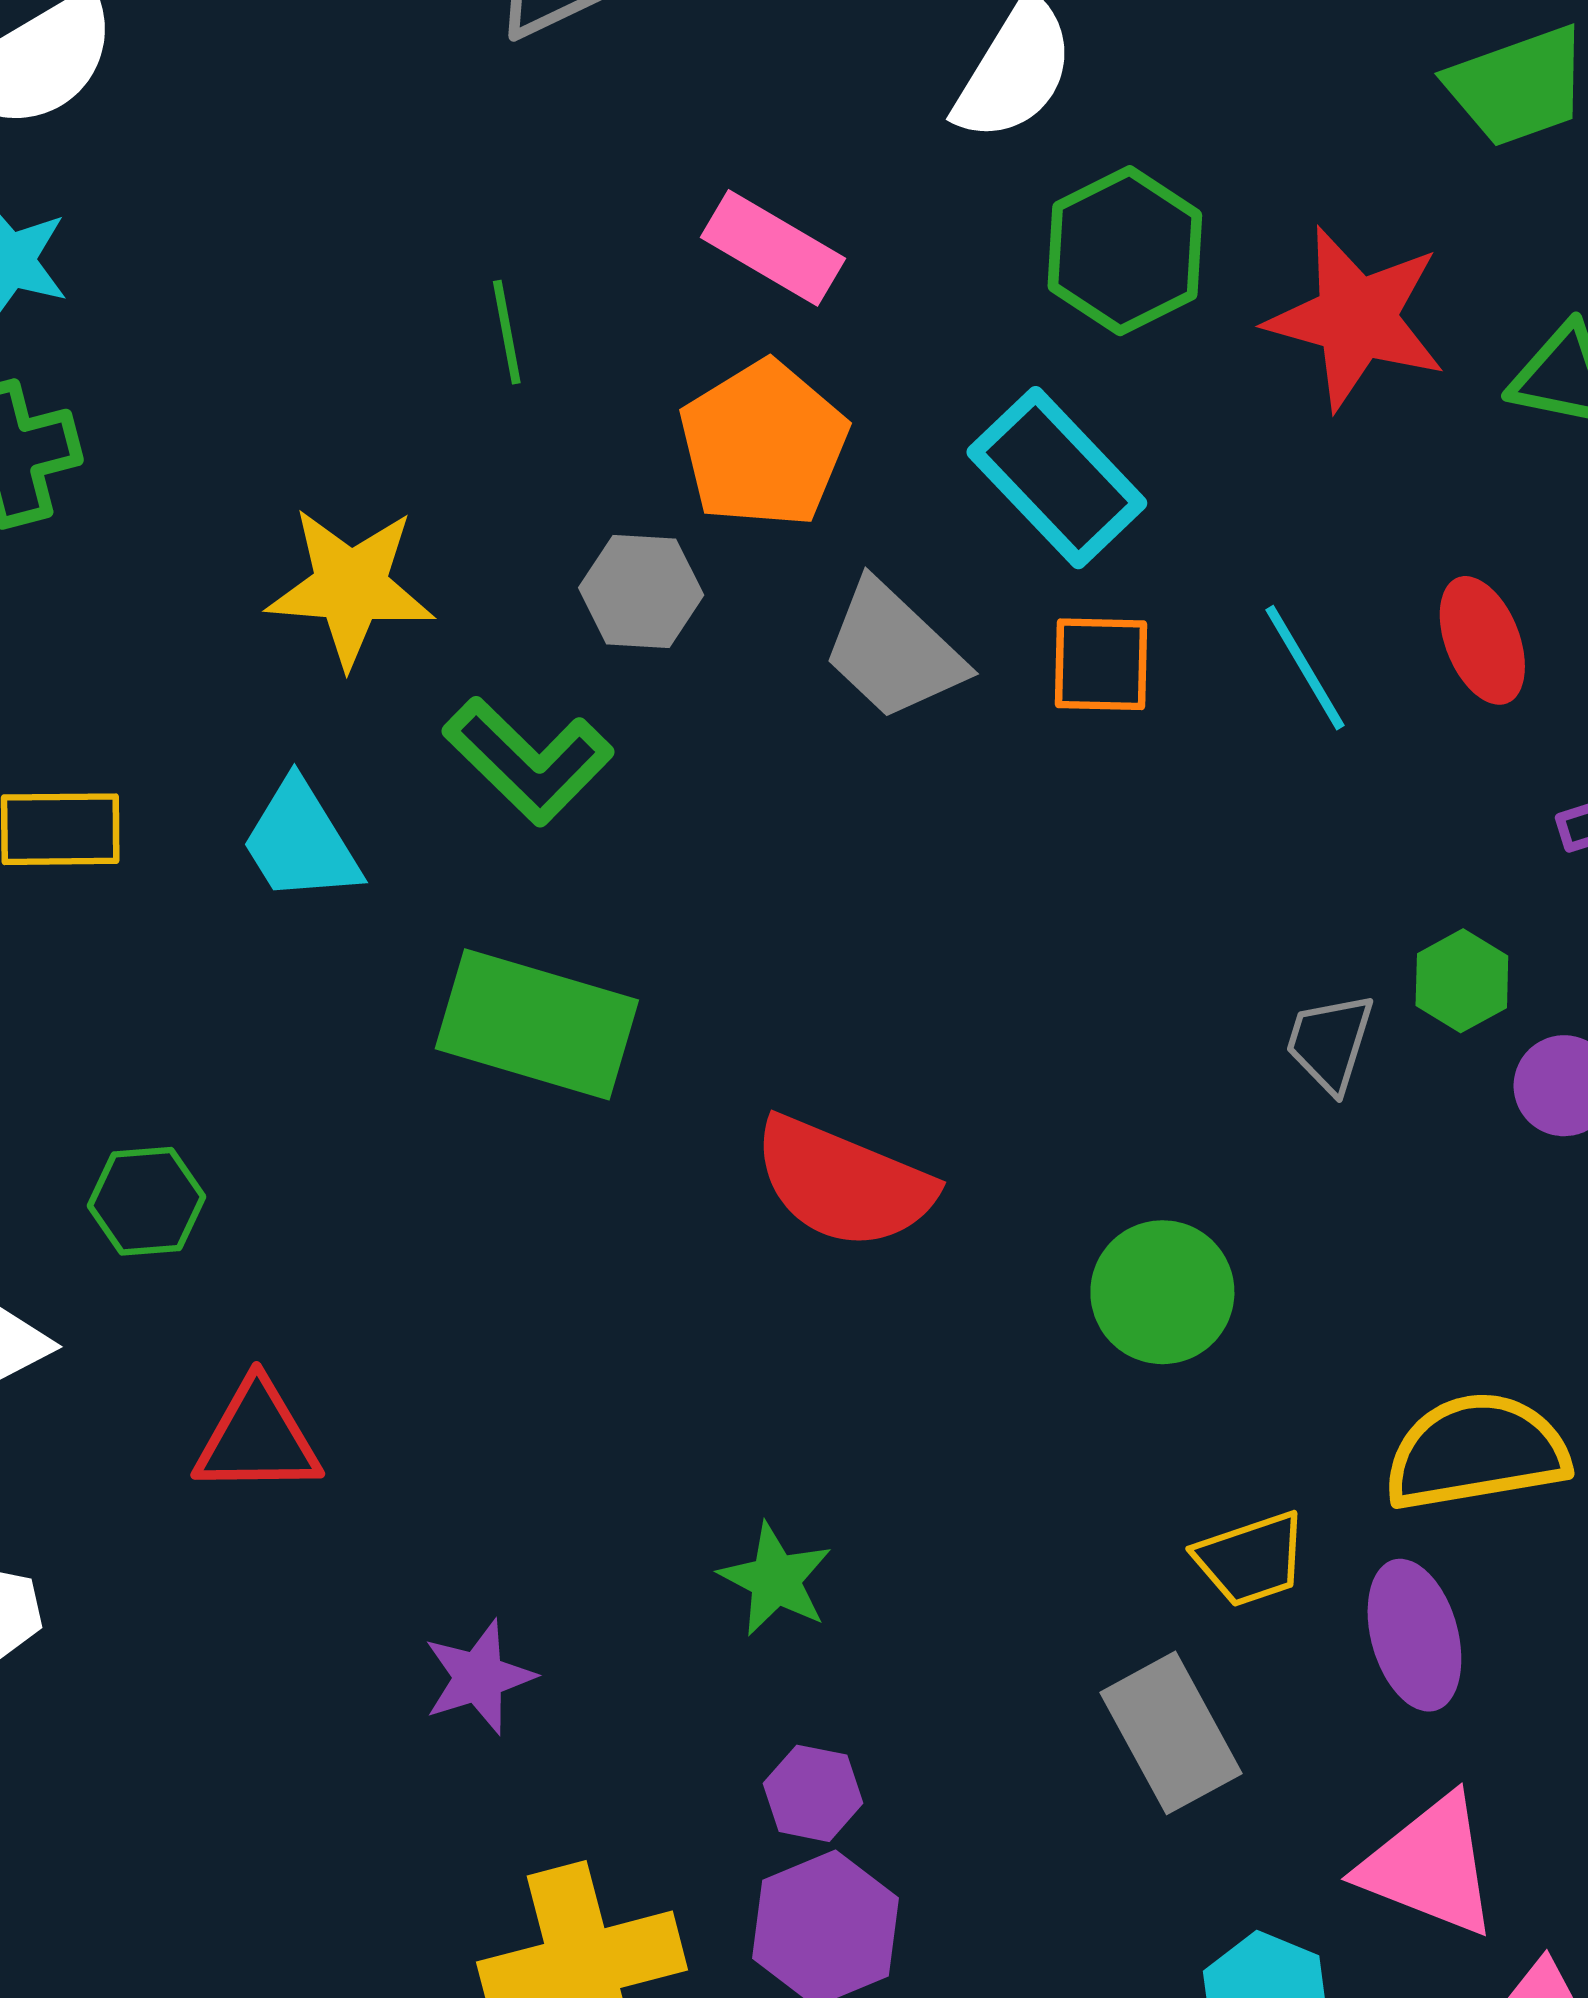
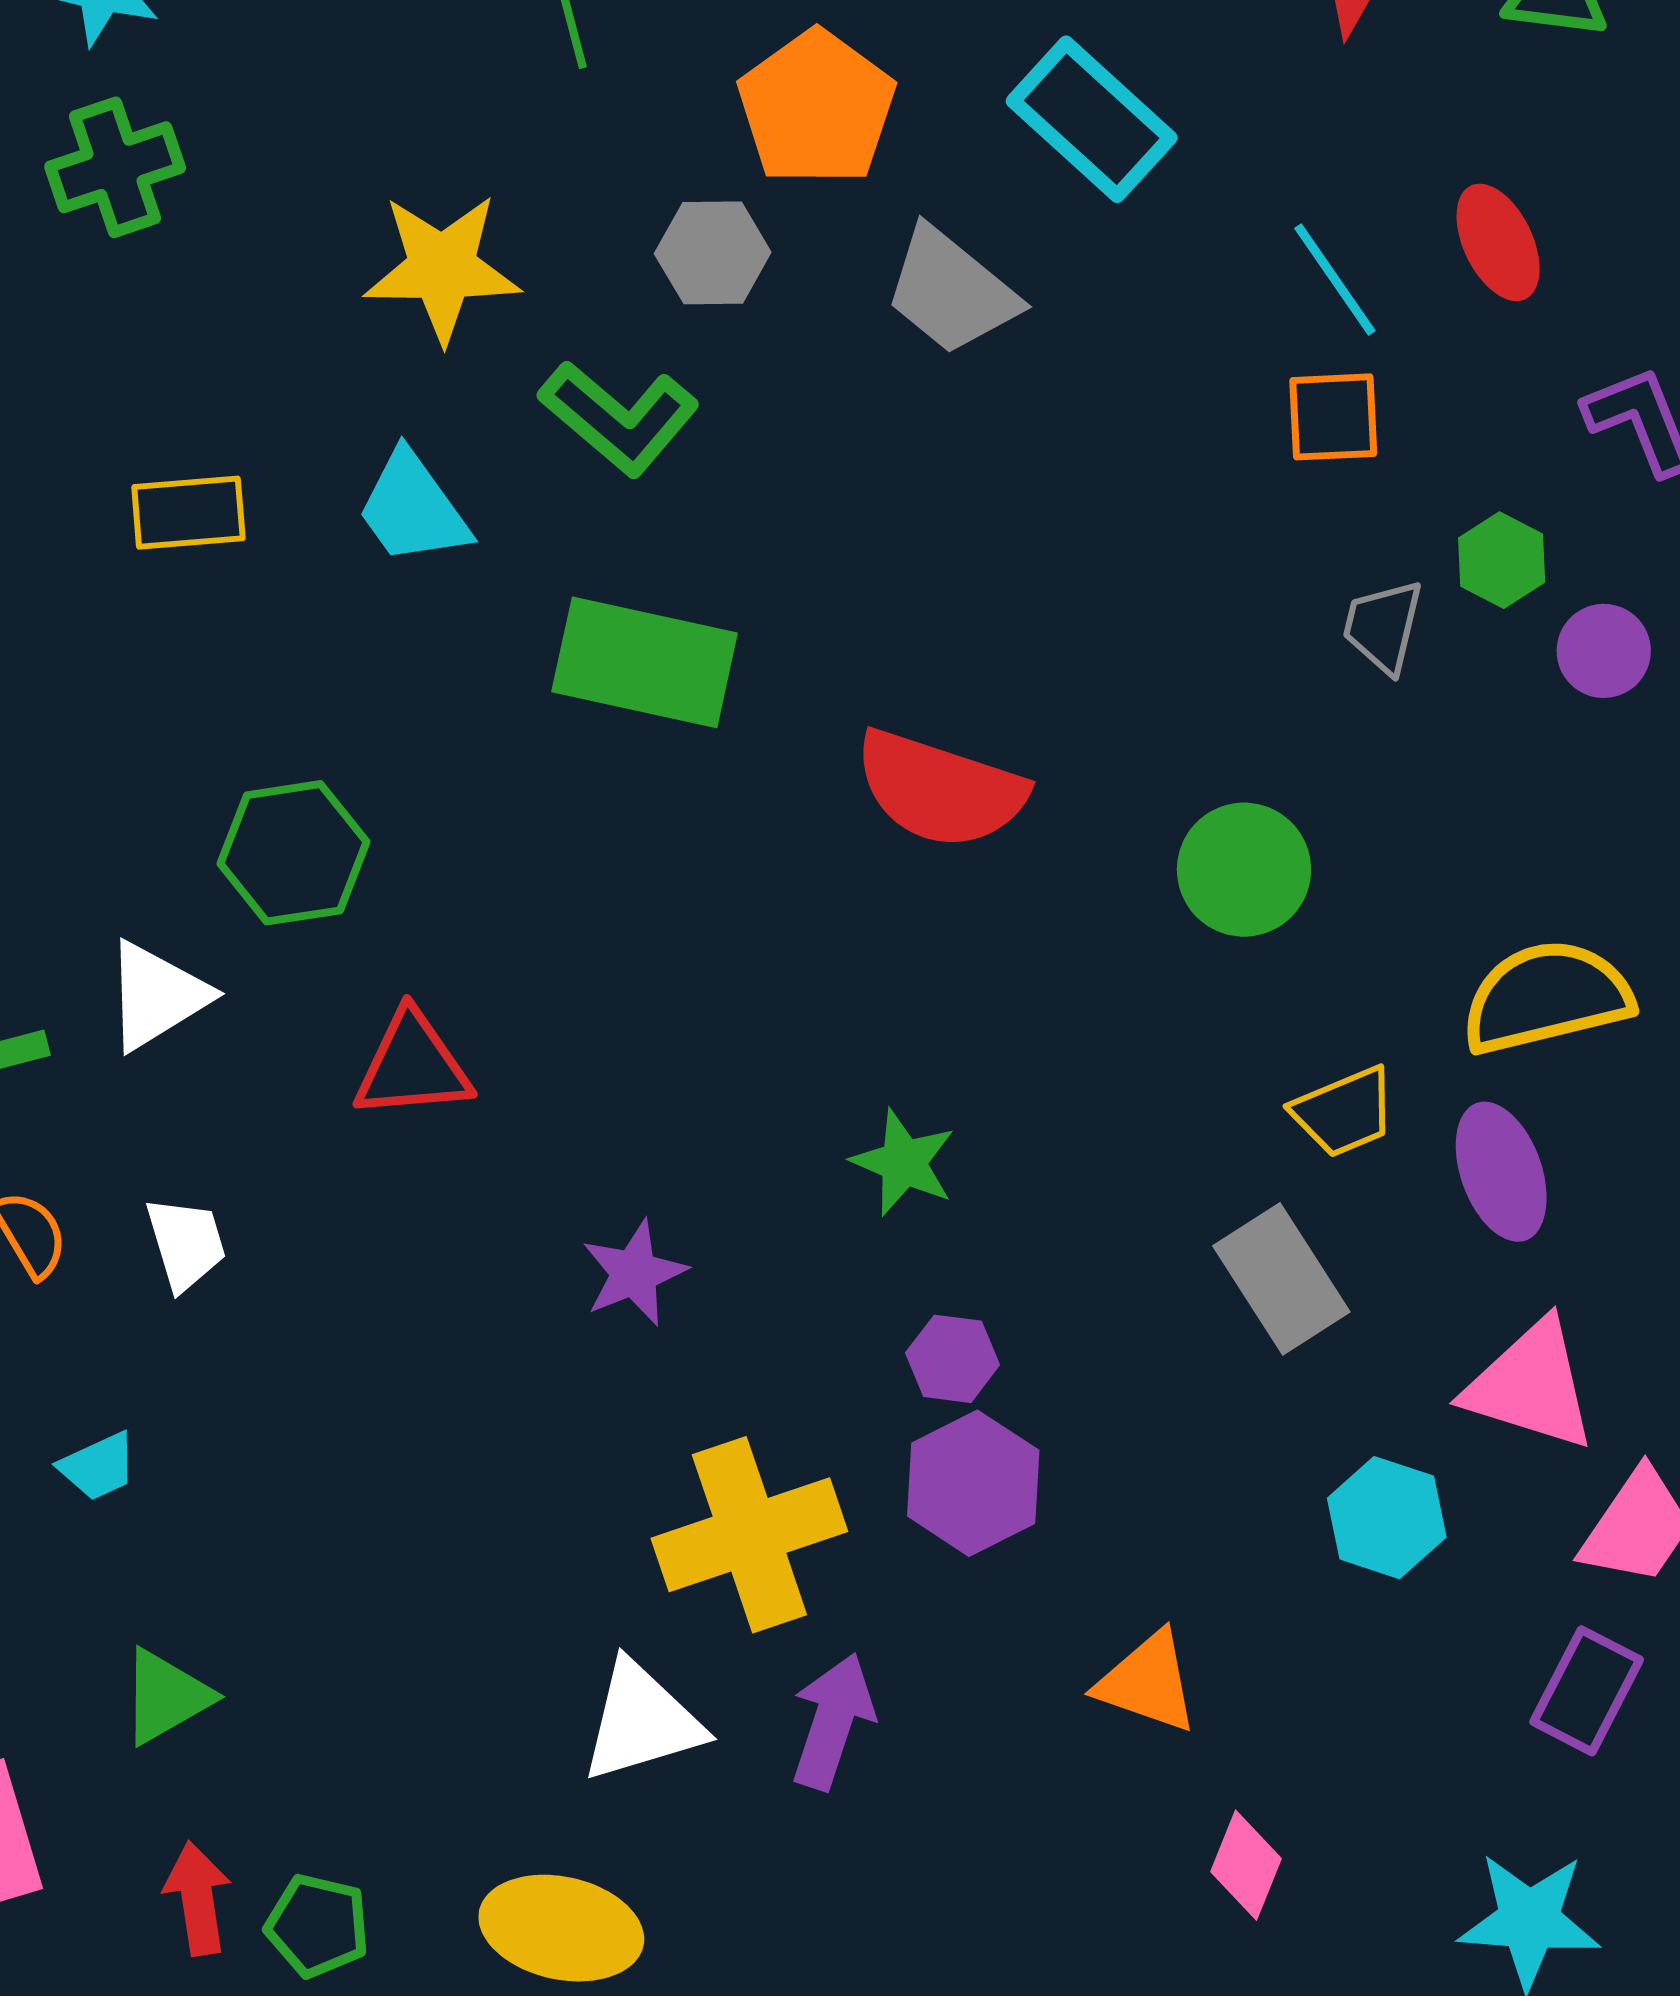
orange square: (1101, 664) -> (1333, 417), moved
green hexagon: (146, 1201) -> (293, 853), size x1.4

